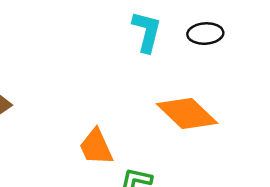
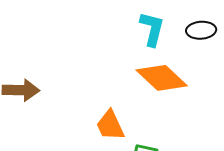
orange diamond: (187, 113) -> (162, 78), moved

